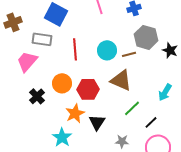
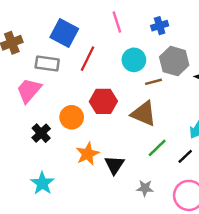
red line: (75, 49) -> (88, 59), moved, turned 30
cyan circle: (107, 50) -> (134, 60), moved
red hexagon: (88, 89) -> (103, 101), moved
black line: (151, 122) -> (185, 156), moved
cyan star: (62, 137) -> (42, 183), moved

